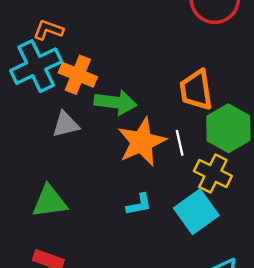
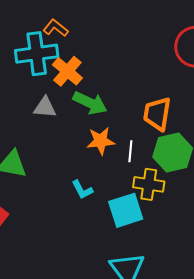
orange star: (142, 142) -> (101, 141), size x0.7
yellow cross: (213, 174) -> (149, 184), turned -36
cyan L-shape: (139, 204) -> (82, 190), turned 55

